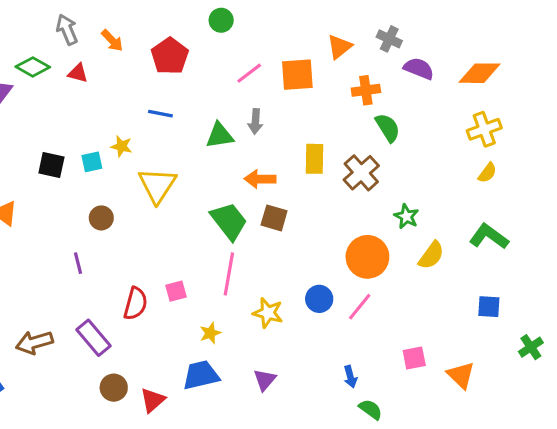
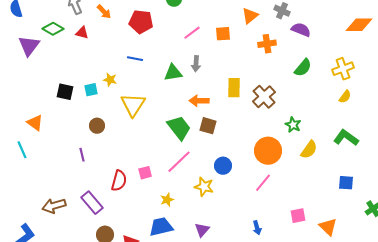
red pentagon: (170, 56) -> (141, 22), turned -30
orange diamond: (480, 73) -> (359, 25), moved
orange square: (297, 75) -> (223, 34), size x0.7
green semicircle: (388, 128) -> (303, 68), moved, turned 72
pink line: (229, 274) -> (179, 162), turned 36
blue circle: (319, 299) -> (223, 166), moved

